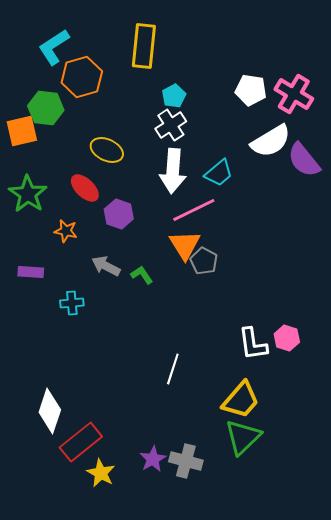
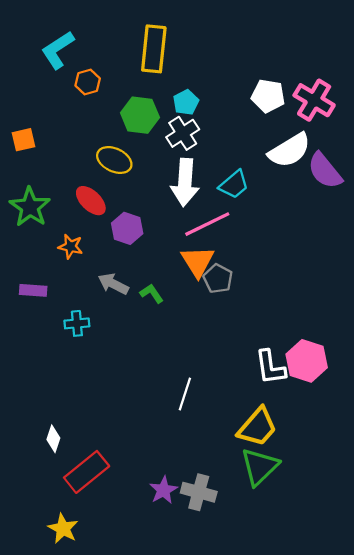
orange hexagon: (82, 77) -> (88, 82), size x0.6
green hexagon: (46, 108) -> (140, 115), moved
orange square: (22, 131) -> (24, 140), size x0.7
pink hexagon: (287, 338) -> (307, 361), size x1.5
white diamond: (50, 411) -> (53, 439), size x0.6
yellow star: (101, 473) -> (63, 529), moved

